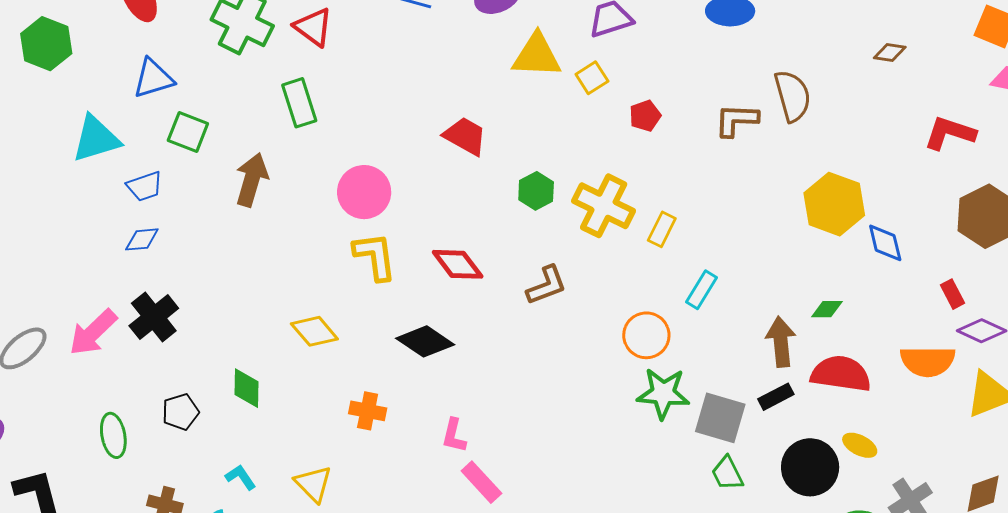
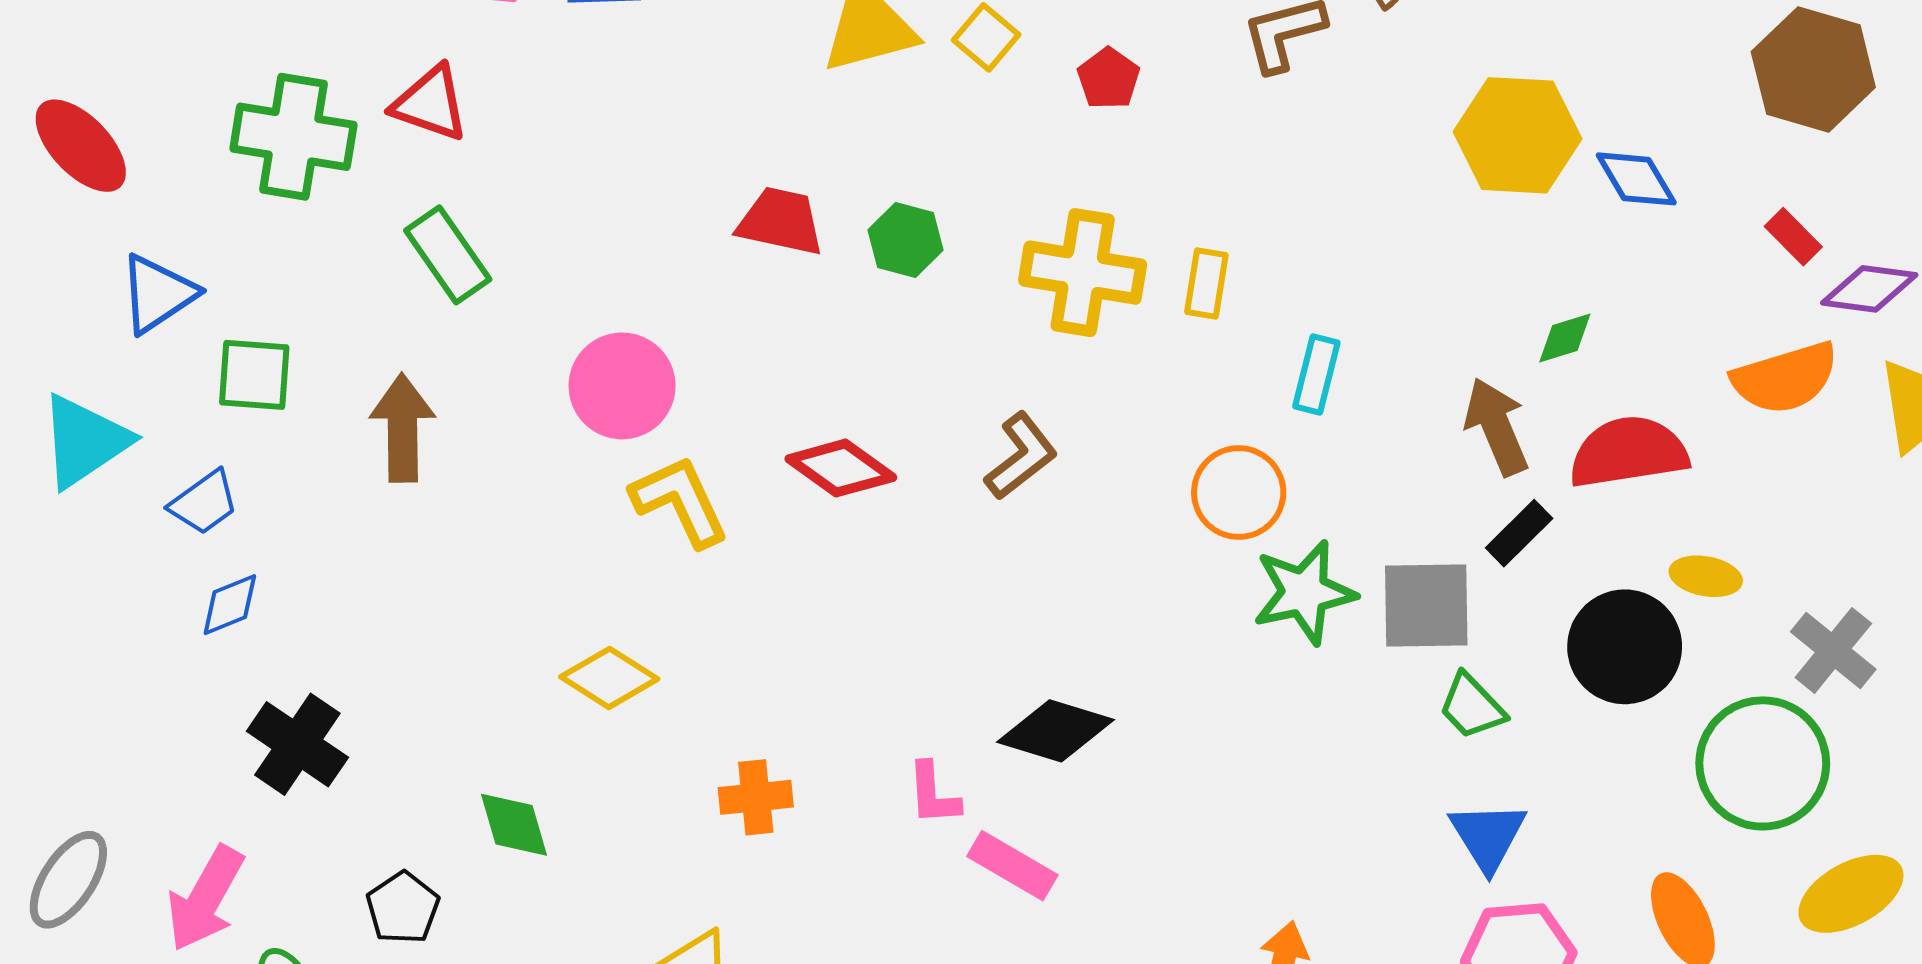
green hexagon: (536, 191) -> (906, 240), moved
pink arrow: (93, 332) -> (205, 899), moved
black diamond: (425, 341) -> (1056, 731), moved

